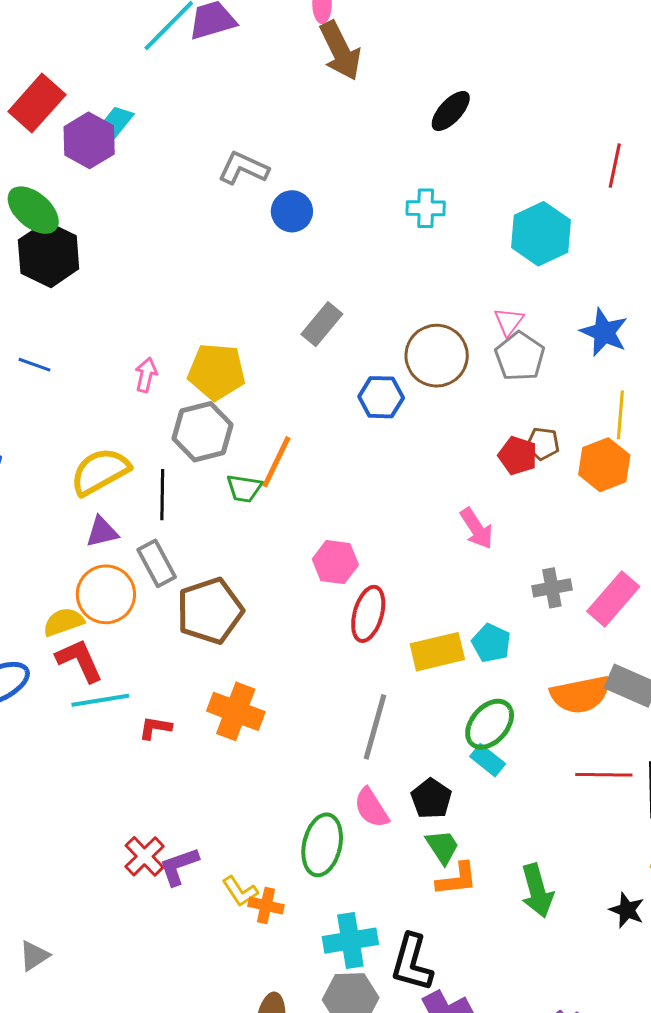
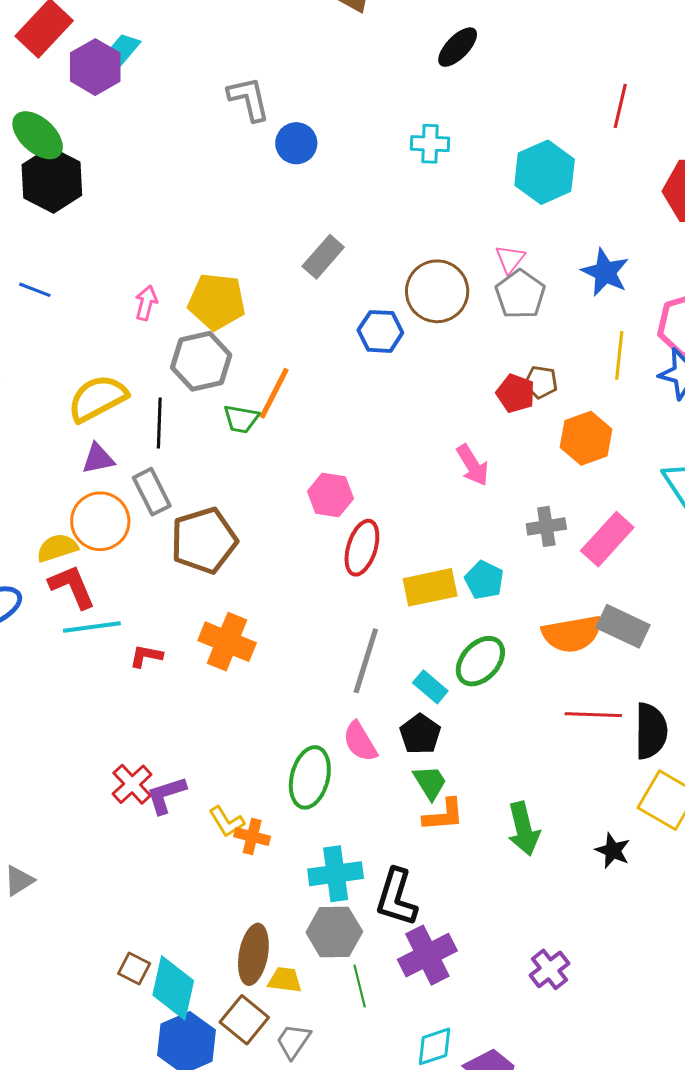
gray L-shape: (243, 168) -> (249, 99), turned 51
orange hexagon: (604, 465) -> (586, 438), moved
cyan rectangle: (488, 760) -> (430, 687), moved

